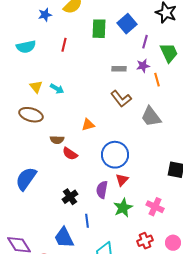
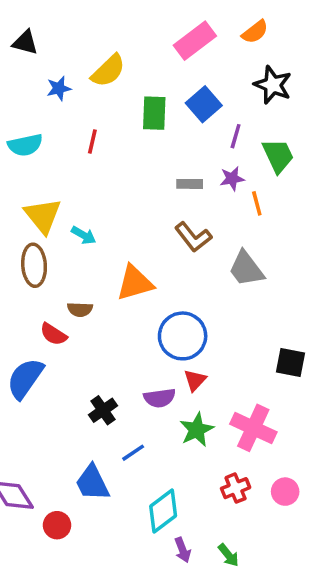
yellow triangle: (36, 87) -> (43, 216), size x1.6
cyan arrow: (57, 89) -> (84, 235), moved
brown ellipse: (31, 115) -> (34, 265), turned 70
orange triangle: (88, 125) -> (135, 283), size x1.6
red semicircle: (70, 154) -> (53, 334), moved
purple semicircle: (102, 190) -> (160, 398), turned -108
pink cross: (155, 207) -> (253, 428), size x1.4
blue line: (87, 221) -> (133, 453), turned 64

